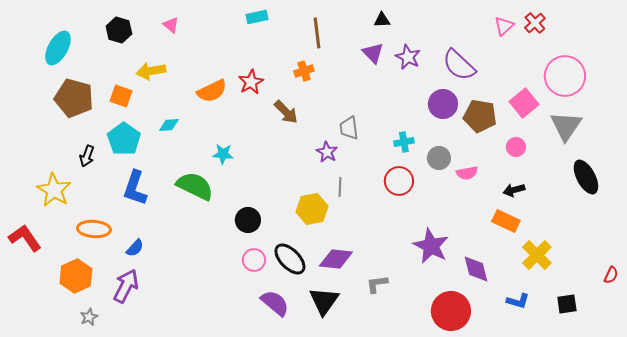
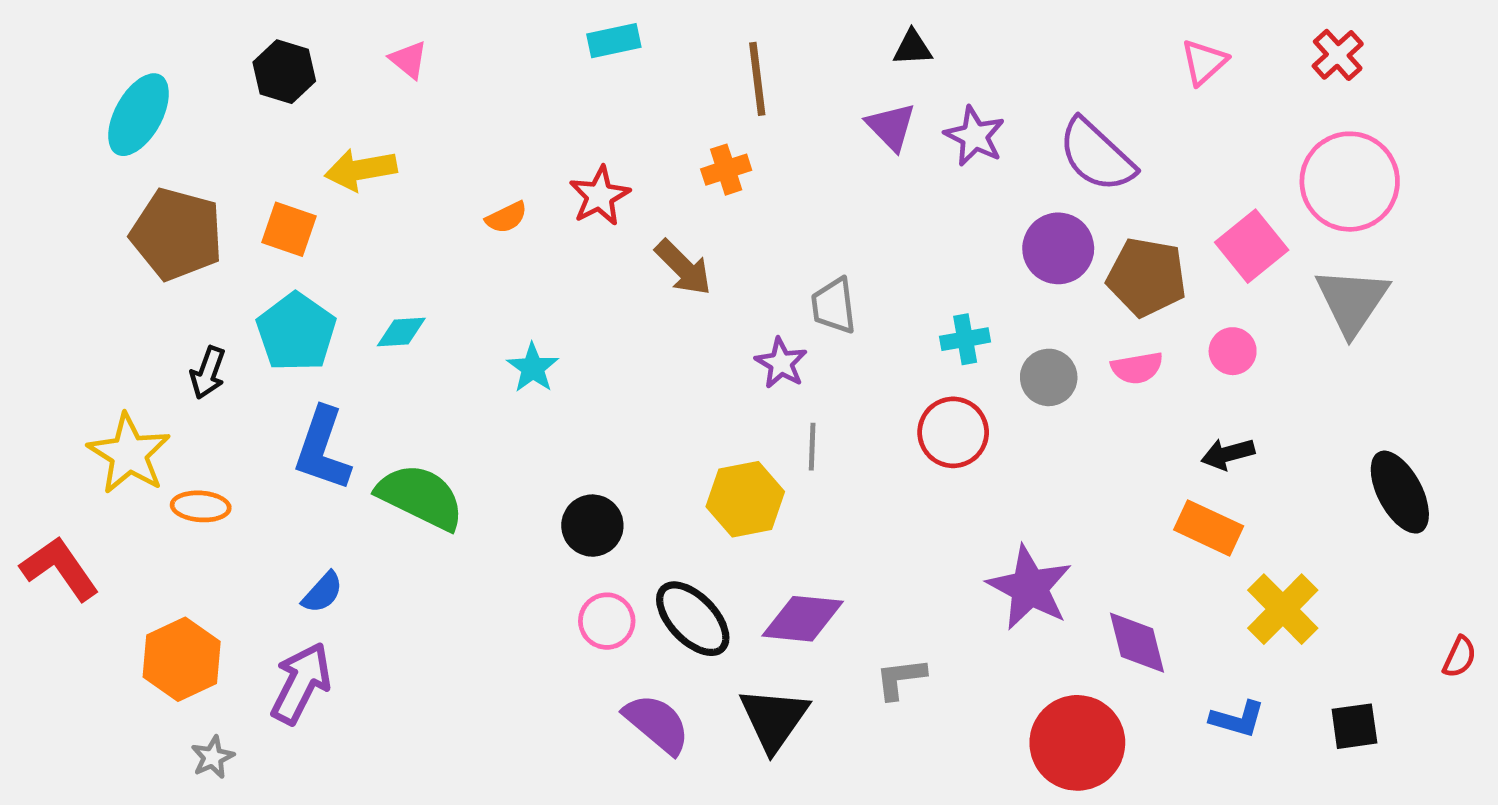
red cross: (535, 23) -> (1338, 55), moved
orange semicircle: (212, 91) -> (506, 217), size x0.6
cyan diamond: (169, 125) -> (401, 332), moved
cyan star: (223, 154) -> (533, 368), turned 30
pink semicircle: (467, 173) -> (1137, 368), moved
black ellipse: (586, 177) -> (1400, 492), moved
green semicircle: (195, 186) -> (420, 497), moved
orange ellipse: (94, 229) -> (201, 506), moved, size x0.7

